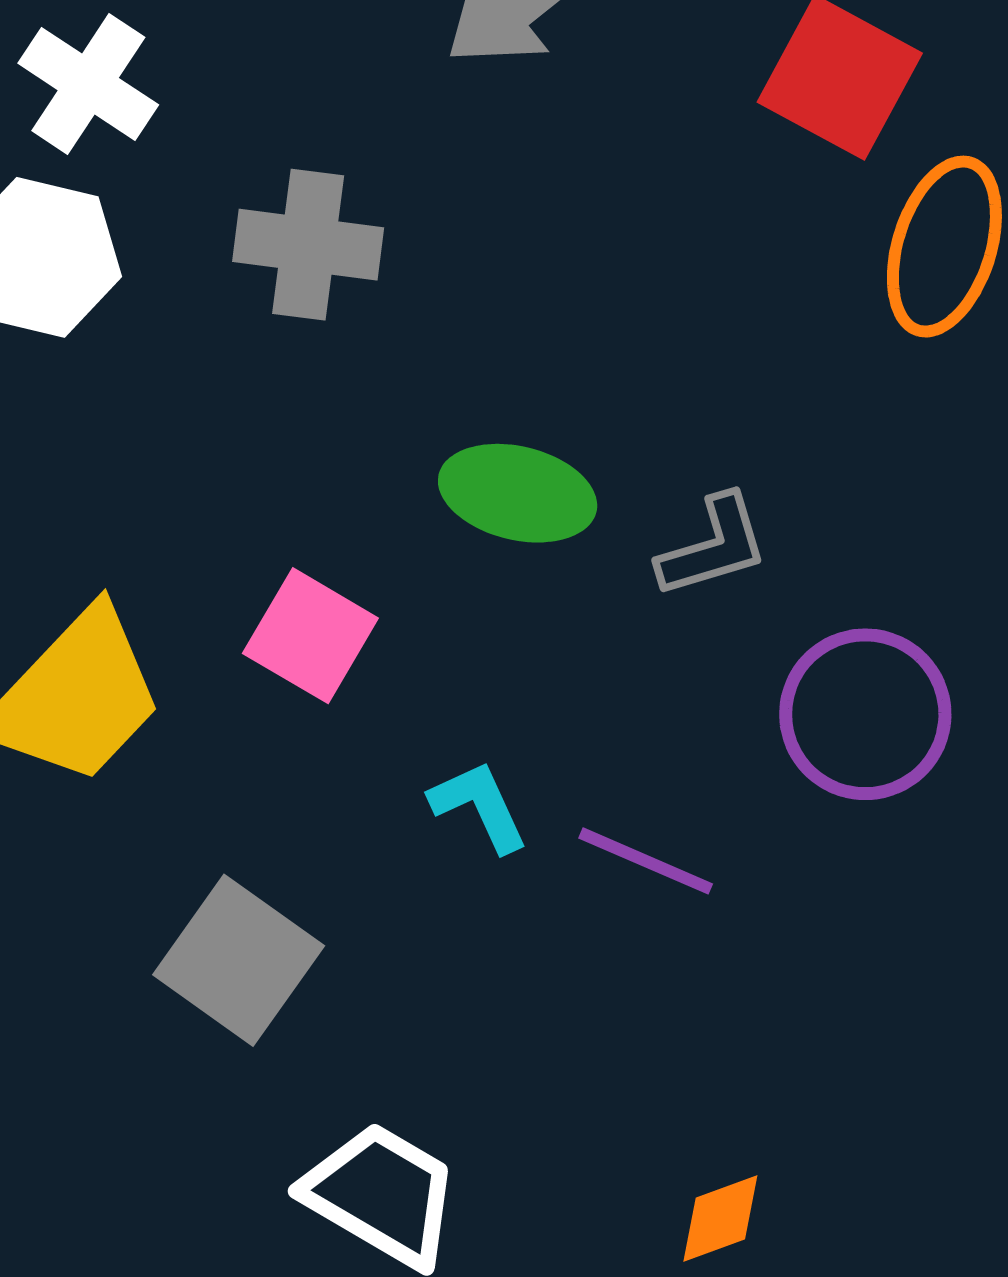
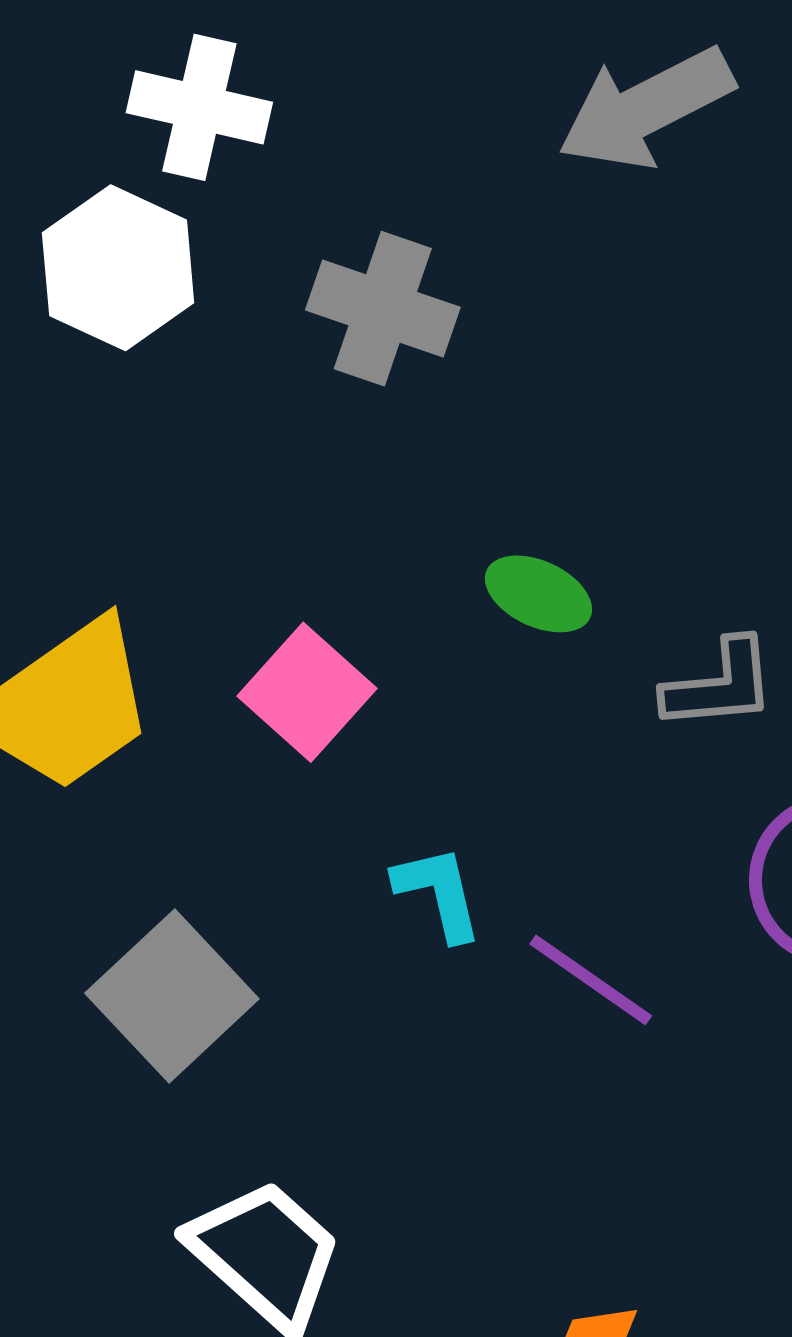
white cross: (88, 84) -> (199, 107), turned -32
green ellipse: (518, 493) -> (538, 594), size x0.7

